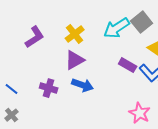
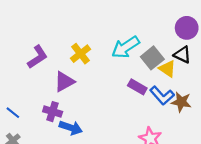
gray square: (142, 22) -> (152, 58), moved
purple triangle: (75, 60) -> (64, 82), moved
blue arrow: (83, 85) -> (71, 128), moved

